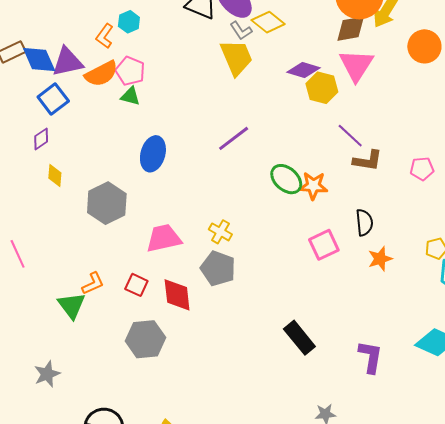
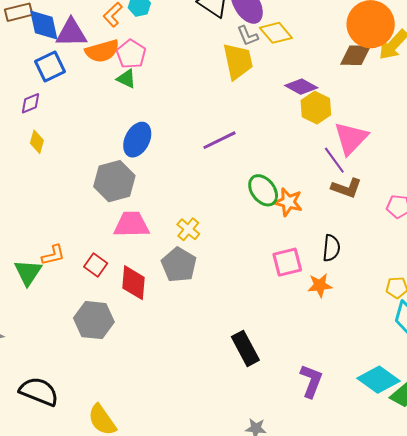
pink triangle: (356, 65) -> (351, 138), moved
gray hexagon: (107, 203) -> (114, 181), moved
orange star: (380, 259) -> (320, 285), moved

